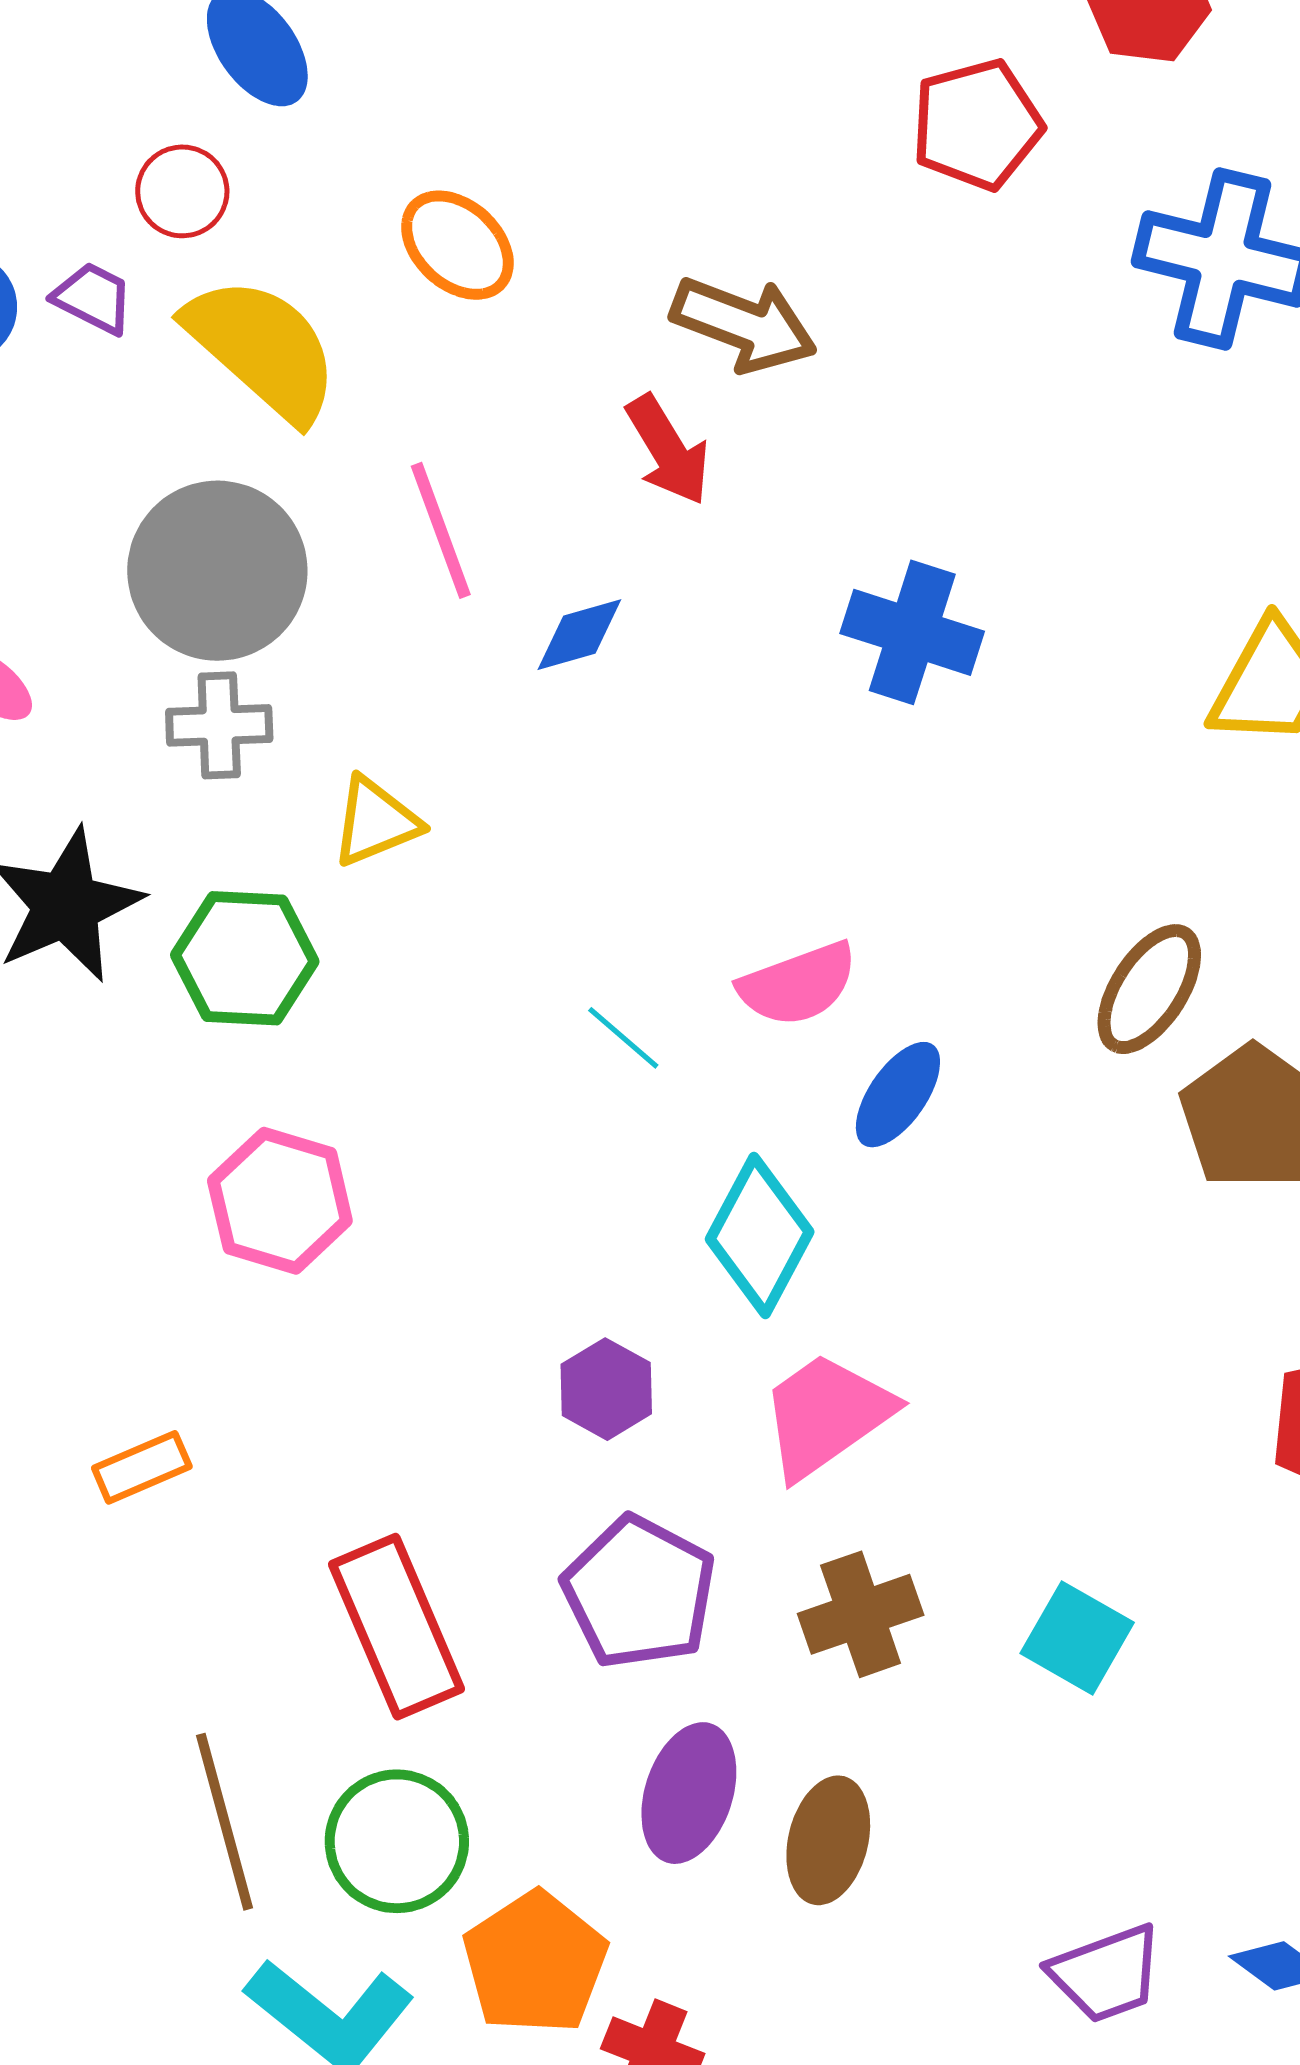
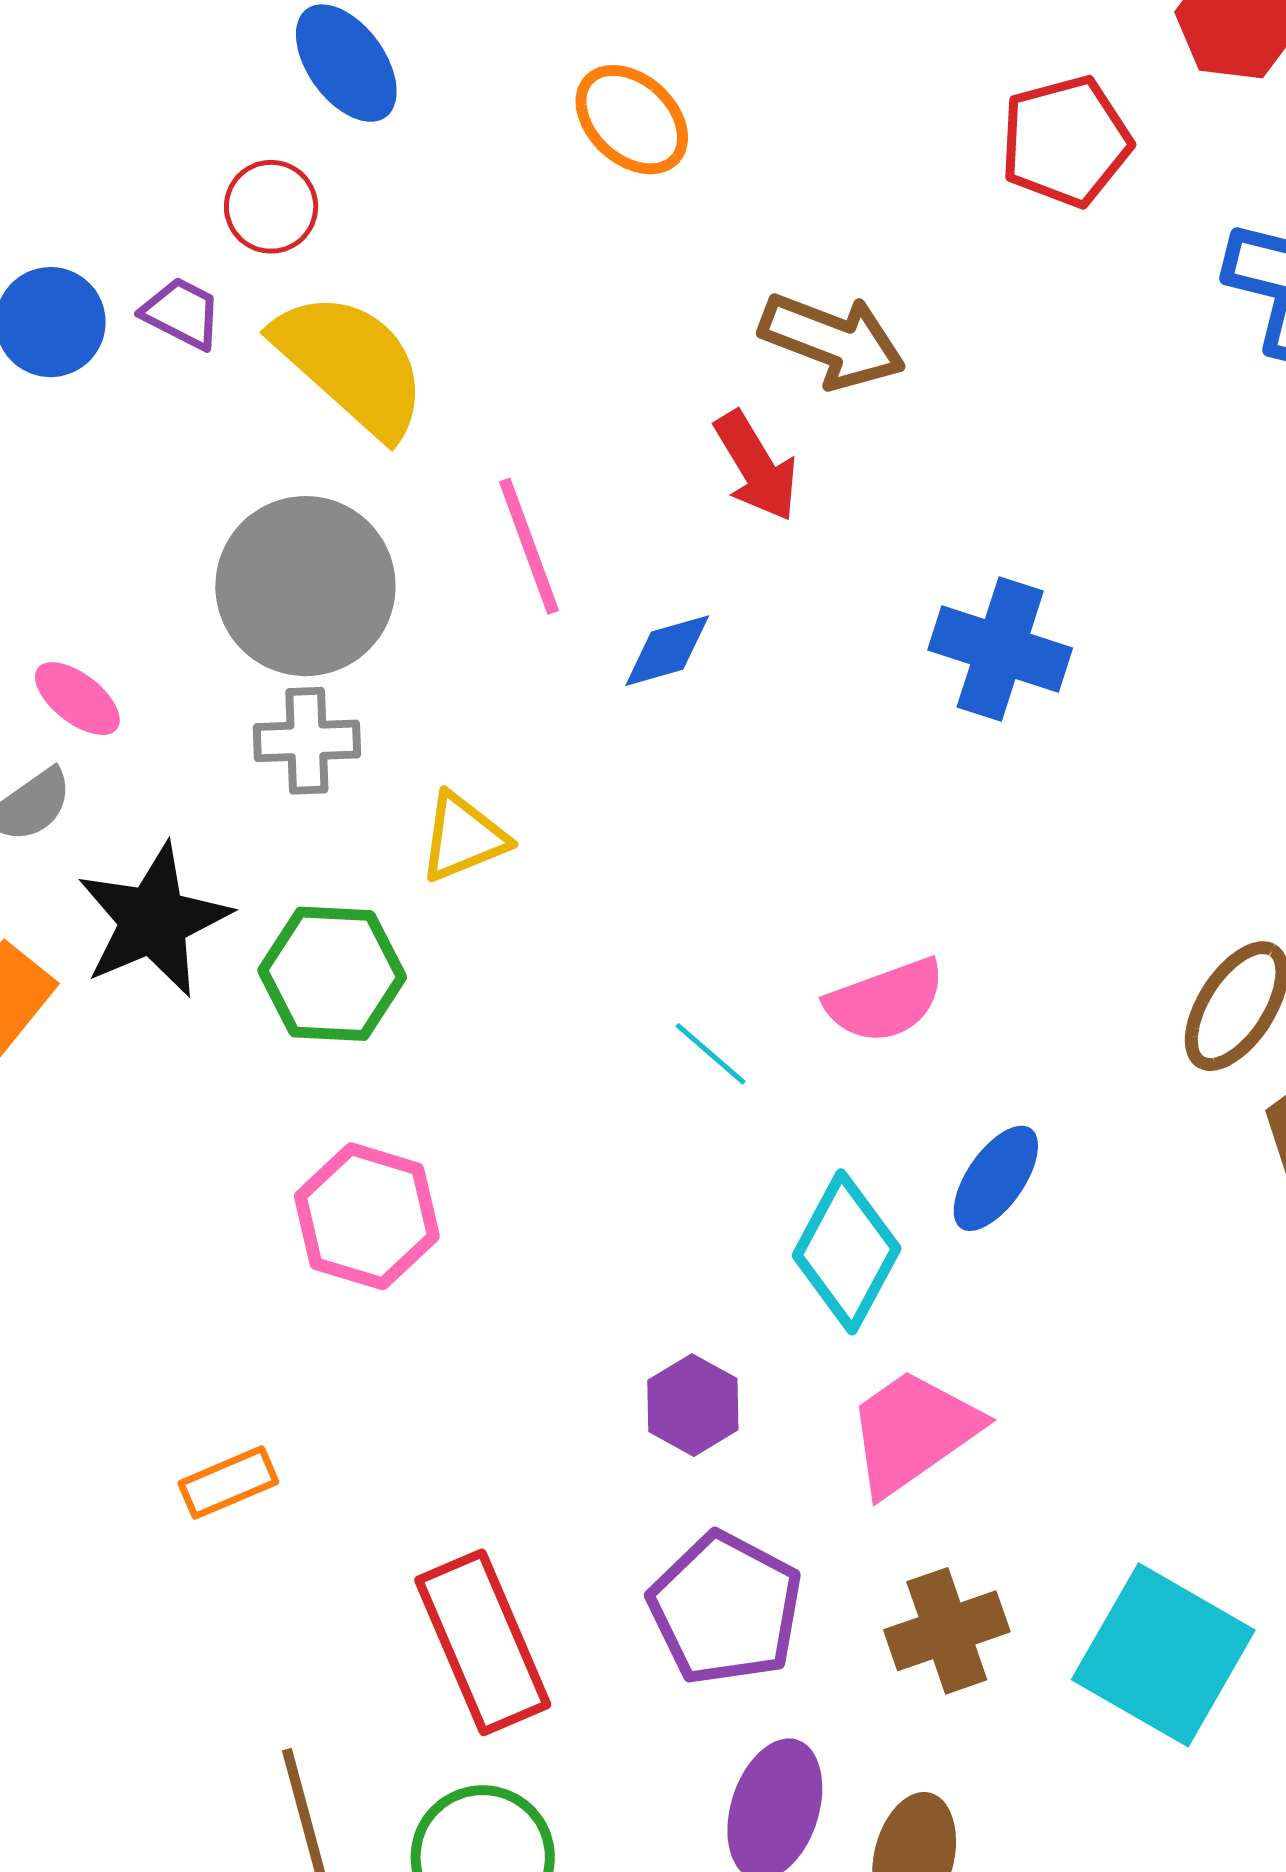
orange ellipse: (457, 245) -> (632, 120), moved
blue ellipse: (898, 1095) -> (996, 1178), moved
cyan square: (1077, 1638) -> (1163, 1655), size x1.6

